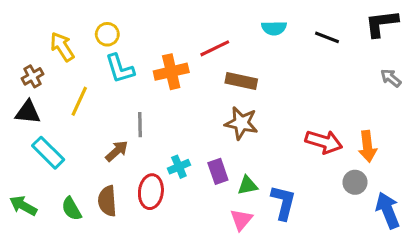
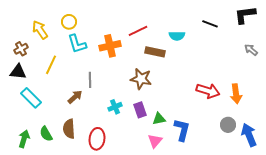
cyan semicircle: (274, 28) -> (177, 36), moved
brown star: (241, 123) -> (141, 79), moved
gray circle: (355, 182) -> (228, 125), moved
red ellipse: (151, 192) -> (97, 139), moved
green arrow: (23, 206) -> (24, 139), moved, turned 78

